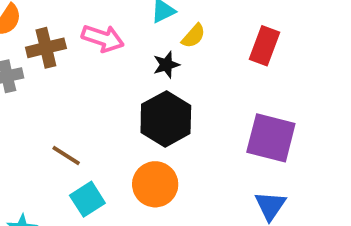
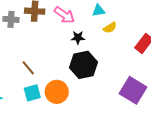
black star: (166, 65) -> (78, 38), moved
orange circle: (155, 184) -> (57, 92), moved

